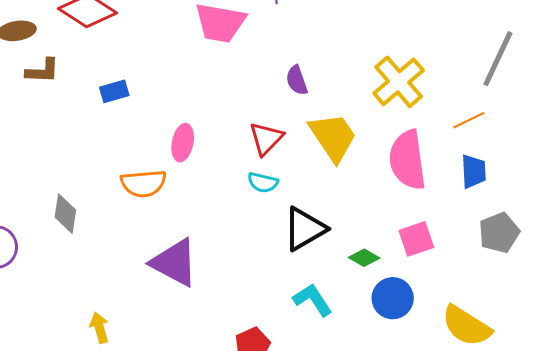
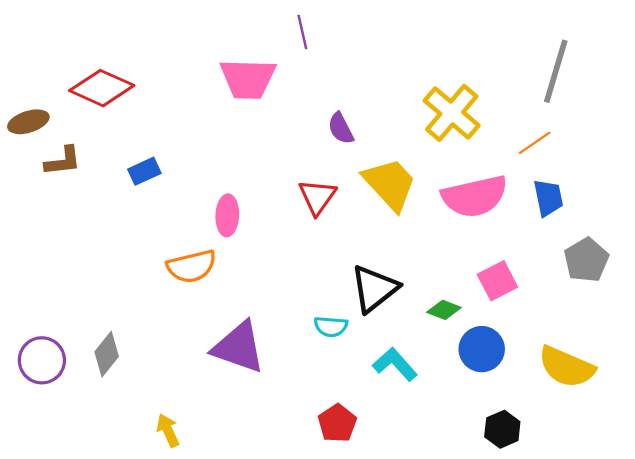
pink semicircle: (408, 160) -> (475, 196), turned -86
cyan semicircle: (263, 182) -> (331, 326), moved
gray diamond: (65, 214) -> (107, 354), moved, turned 39

